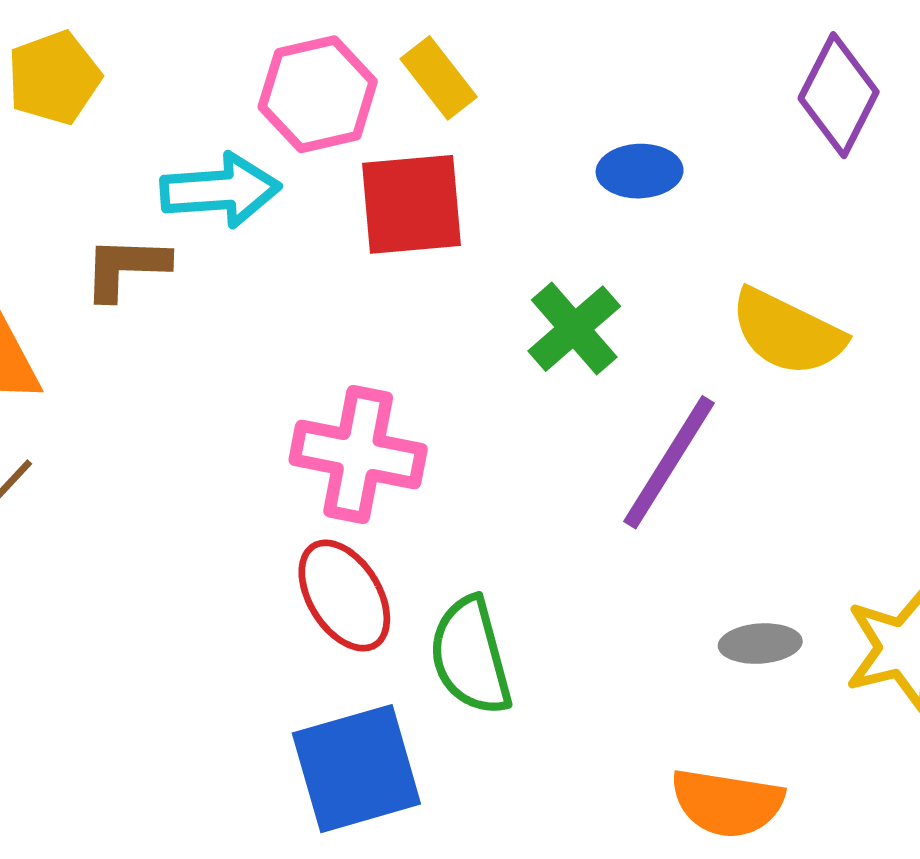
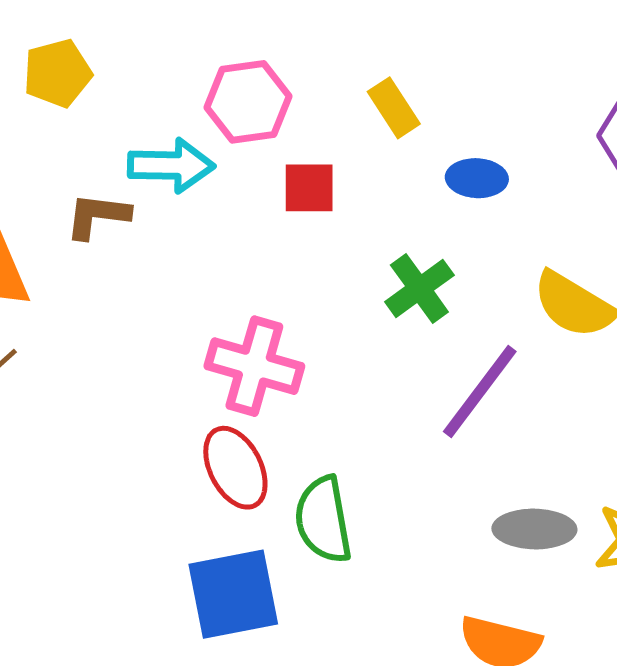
yellow rectangle: (439, 78) -> (394, 108), moved
red square: (412, 204) -> (309, 188), size x0.7
gray ellipse: (760, 644) -> (534, 529), size x1.4

